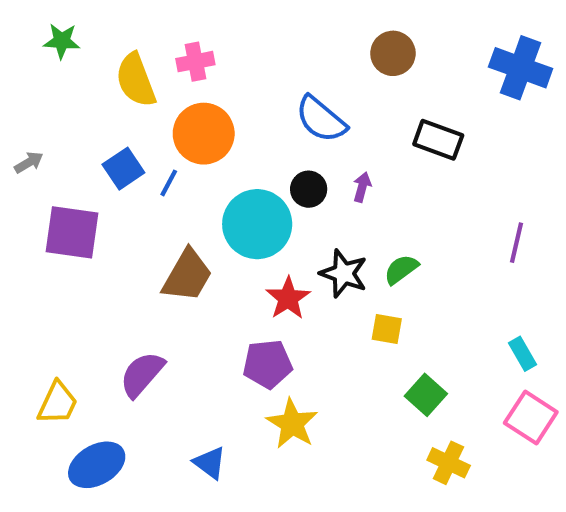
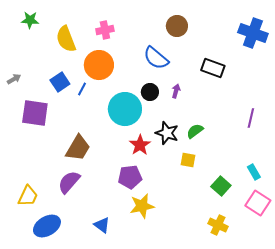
brown circle: (393, 53) -> (177, 26), moved
pink cross: (195, 62) -> (105, 30), moved
brown trapezoid: (187, 276) -> (78, 148), moved
green square: (426, 395) -> (221, 186), moved
yellow star: (292, 424) -> (142, 206), turned 30

